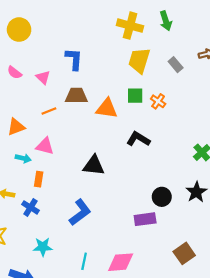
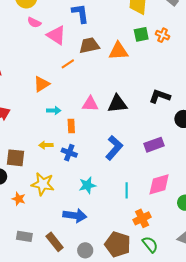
pink semicircle: (14, 73) -> (34, 22), moved
pink triangle: (43, 77) -> (56, 35), size x1.5
black L-shape: (138, 139) -> (160, 96), moved
pink triangle: (45, 146) -> (90, 104), moved
purple rectangle: (145, 219) -> (154, 145), moved

